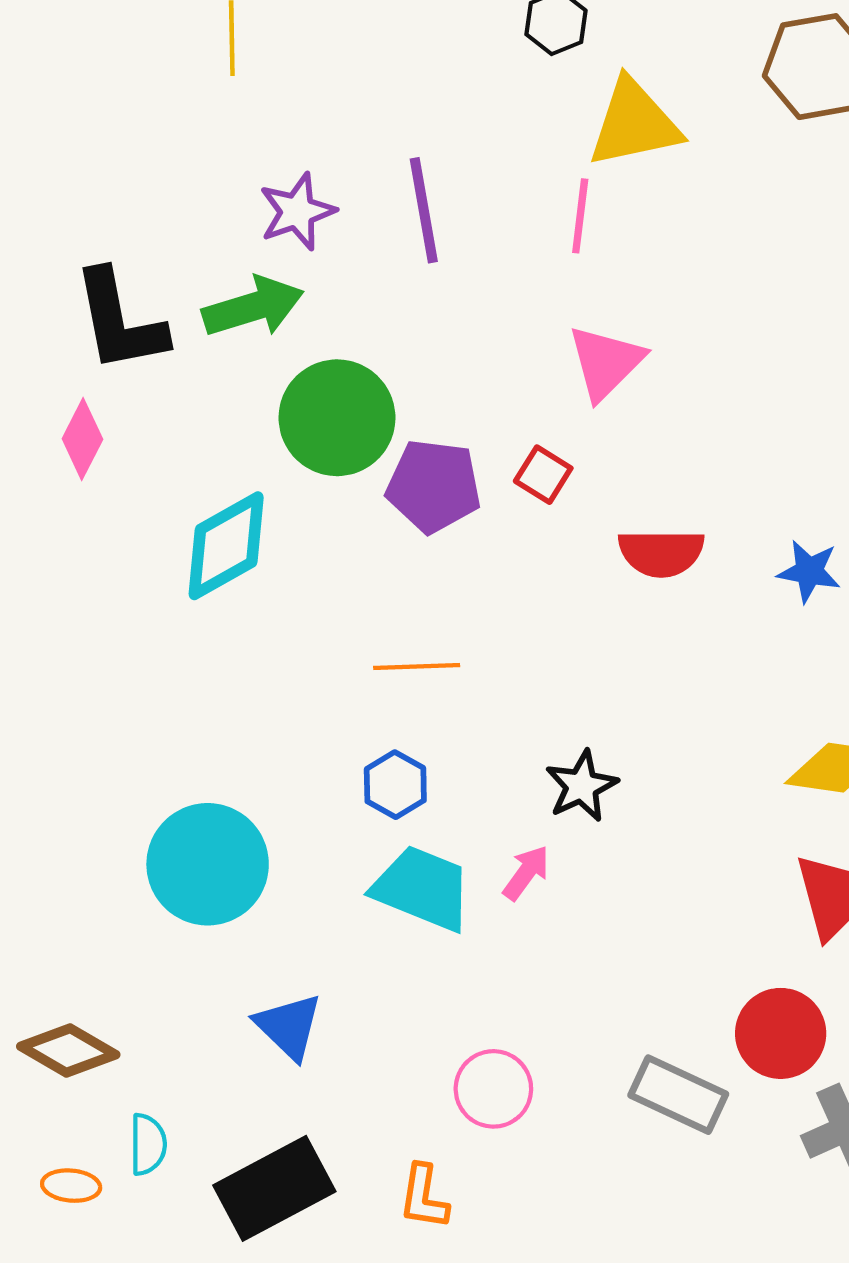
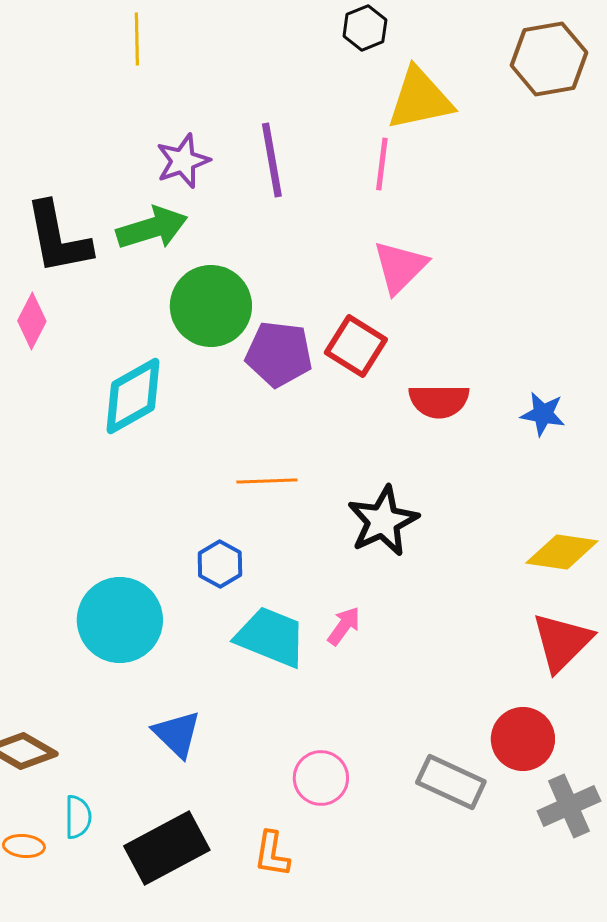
red square: (543, 475) -> (356, 346), size x1.5
blue hexagon: (395, 785) -> (220, 564), moved
black star: (582, 786) -> (383, 521), moved, size x1.4

